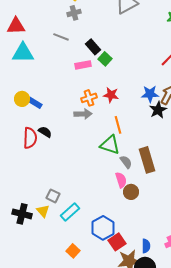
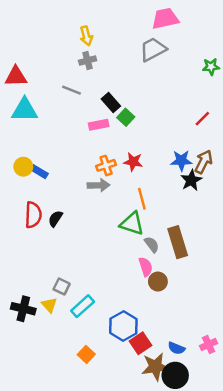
black semicircle: (45, 132) -> (55, 219), moved, turned -88
blue semicircle: (146, 246) -> (176, 348), turned 112

